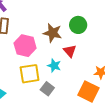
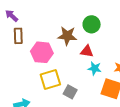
red triangle: (70, 51) -> (87, 51), turned -32
cyan star: (54, 66) -> (95, 68), moved

